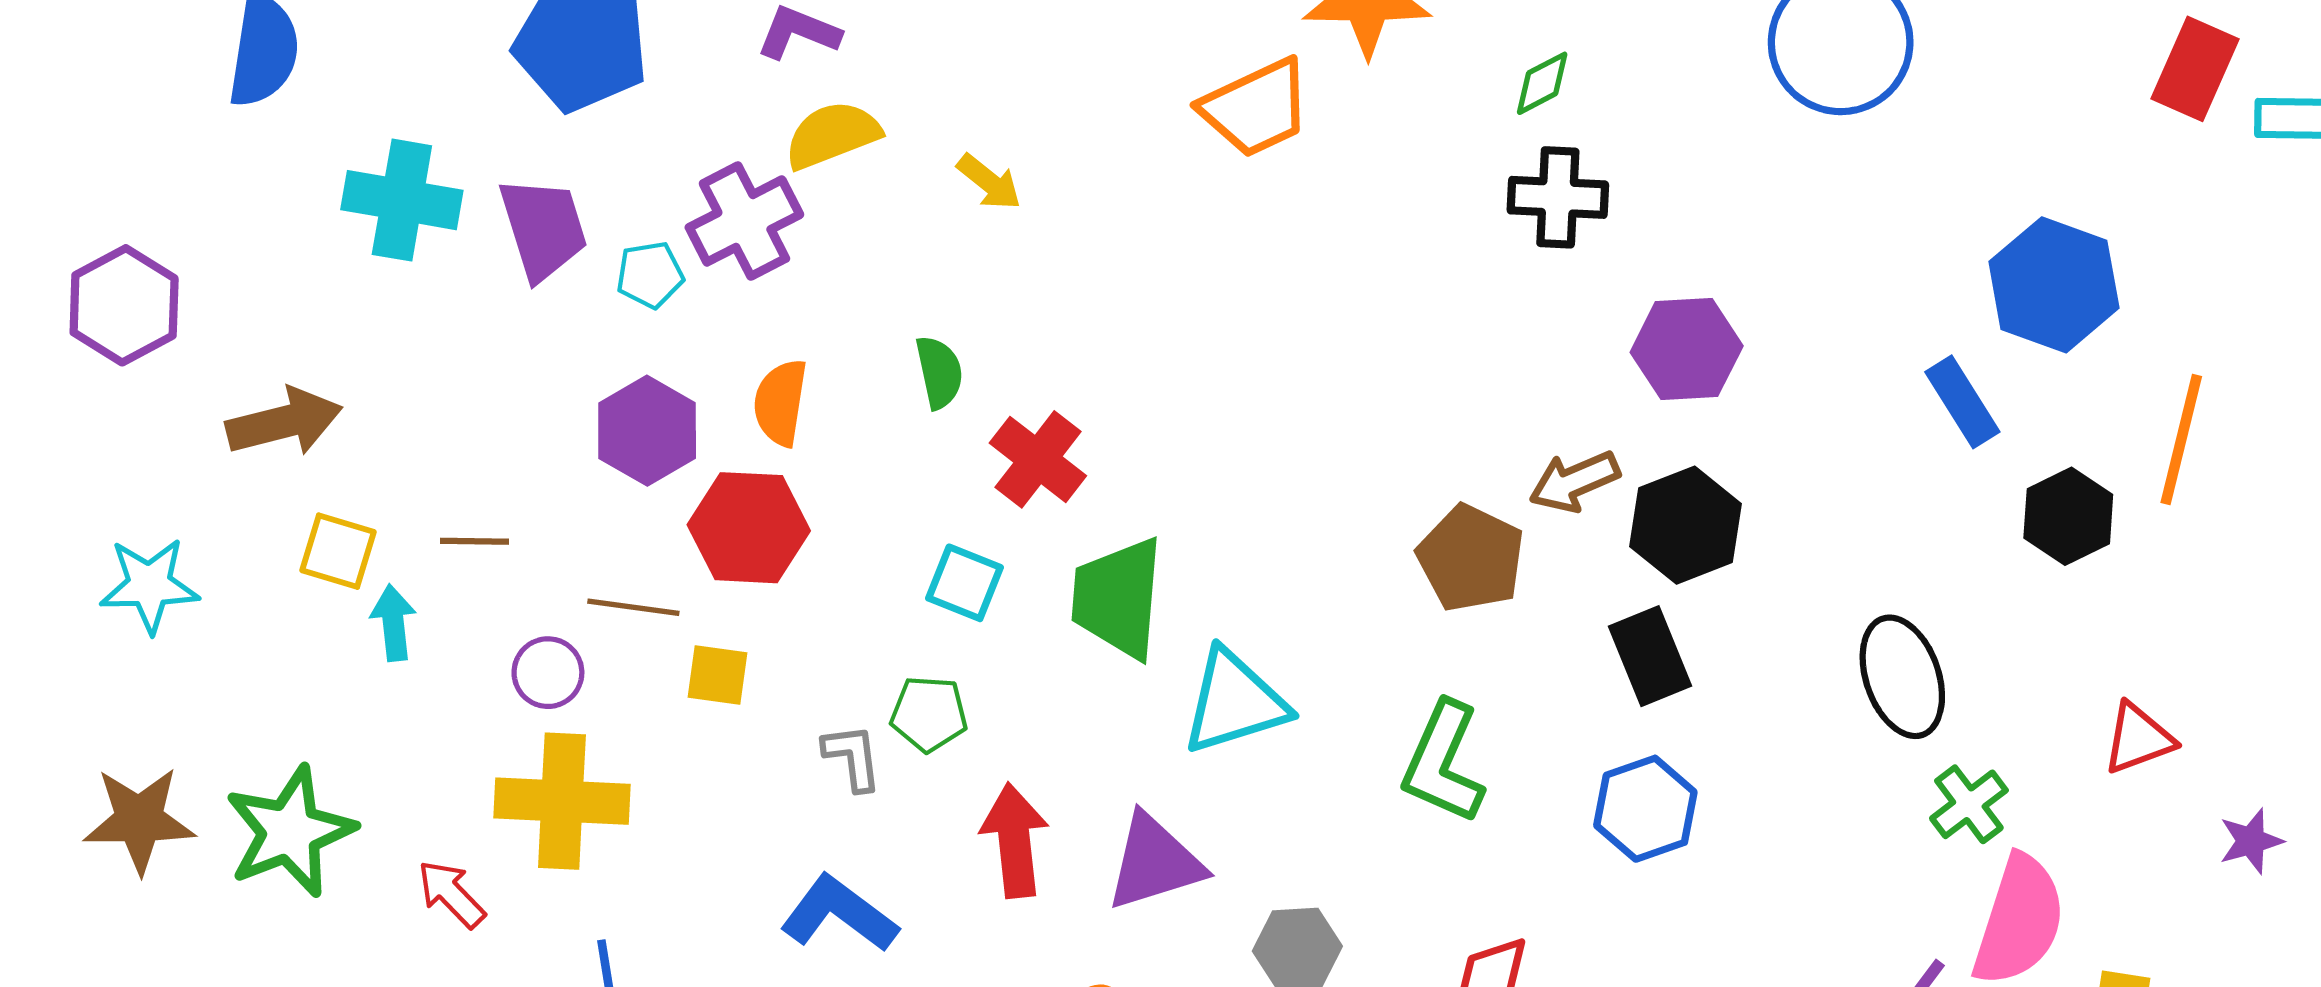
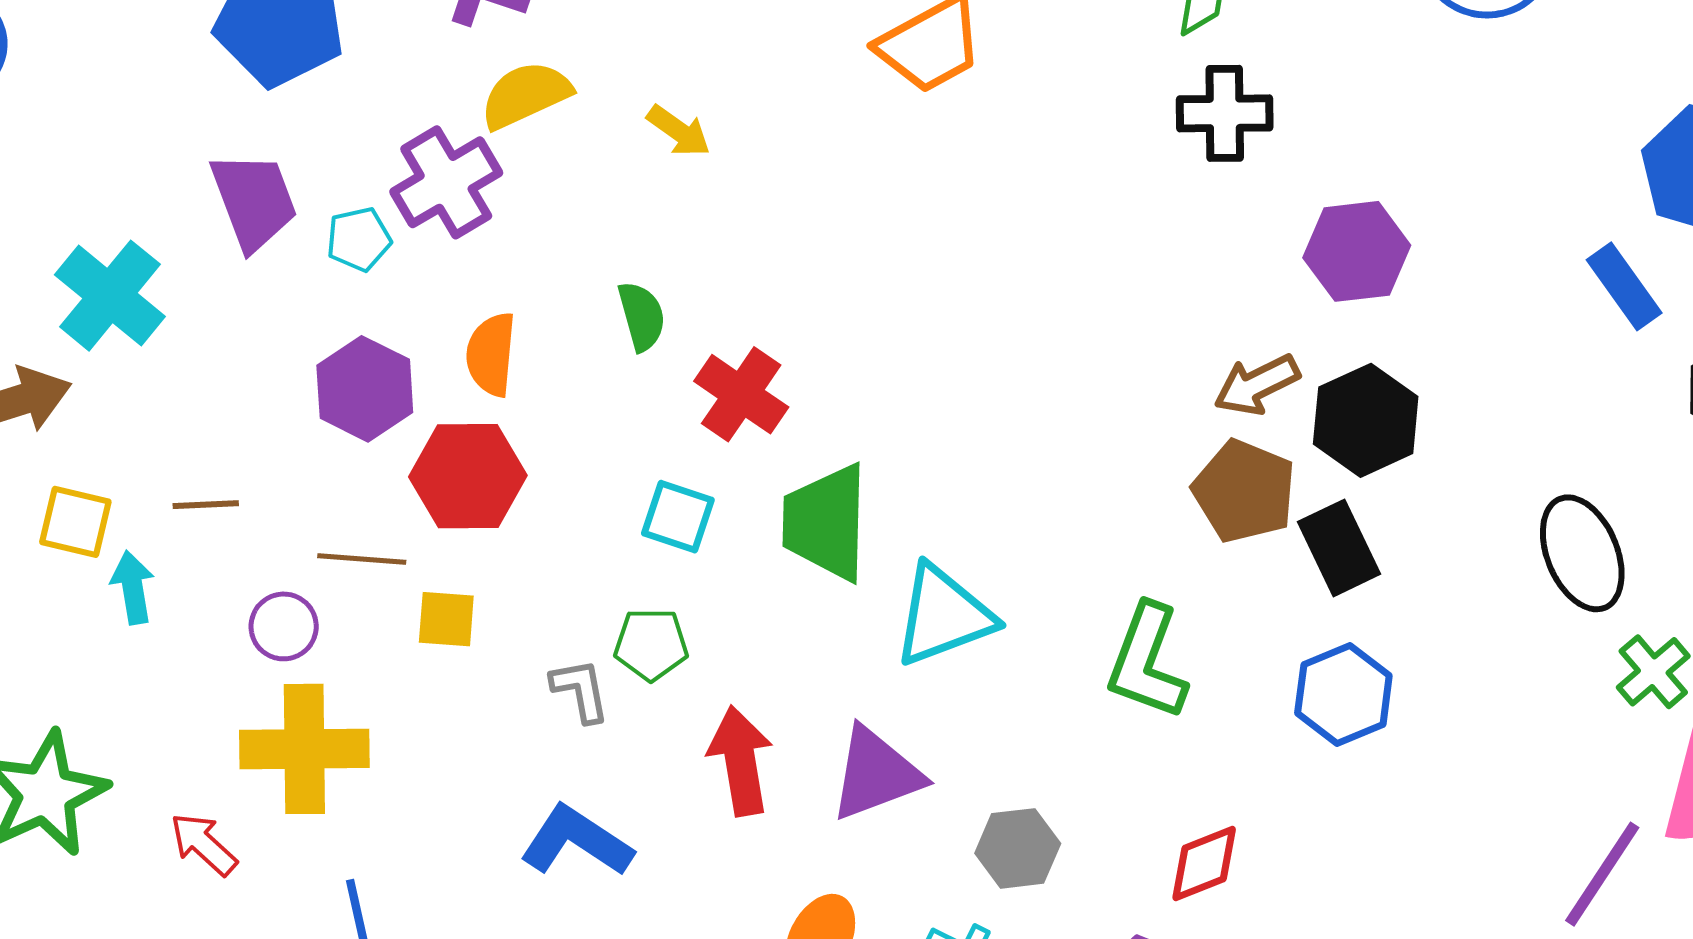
cyan cross: (402, 200) -> (110, 296), moved, turned 33
brown pentagon: (1471, 558) -> (1244, 491), moved

